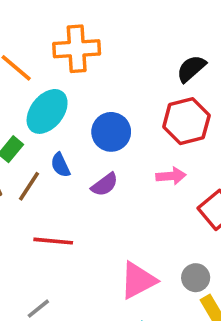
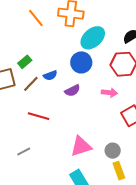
cyan ellipse: (47, 111) -> (93, 38), moved
blue semicircle: (60, 165) -> (50, 75), turned -96

